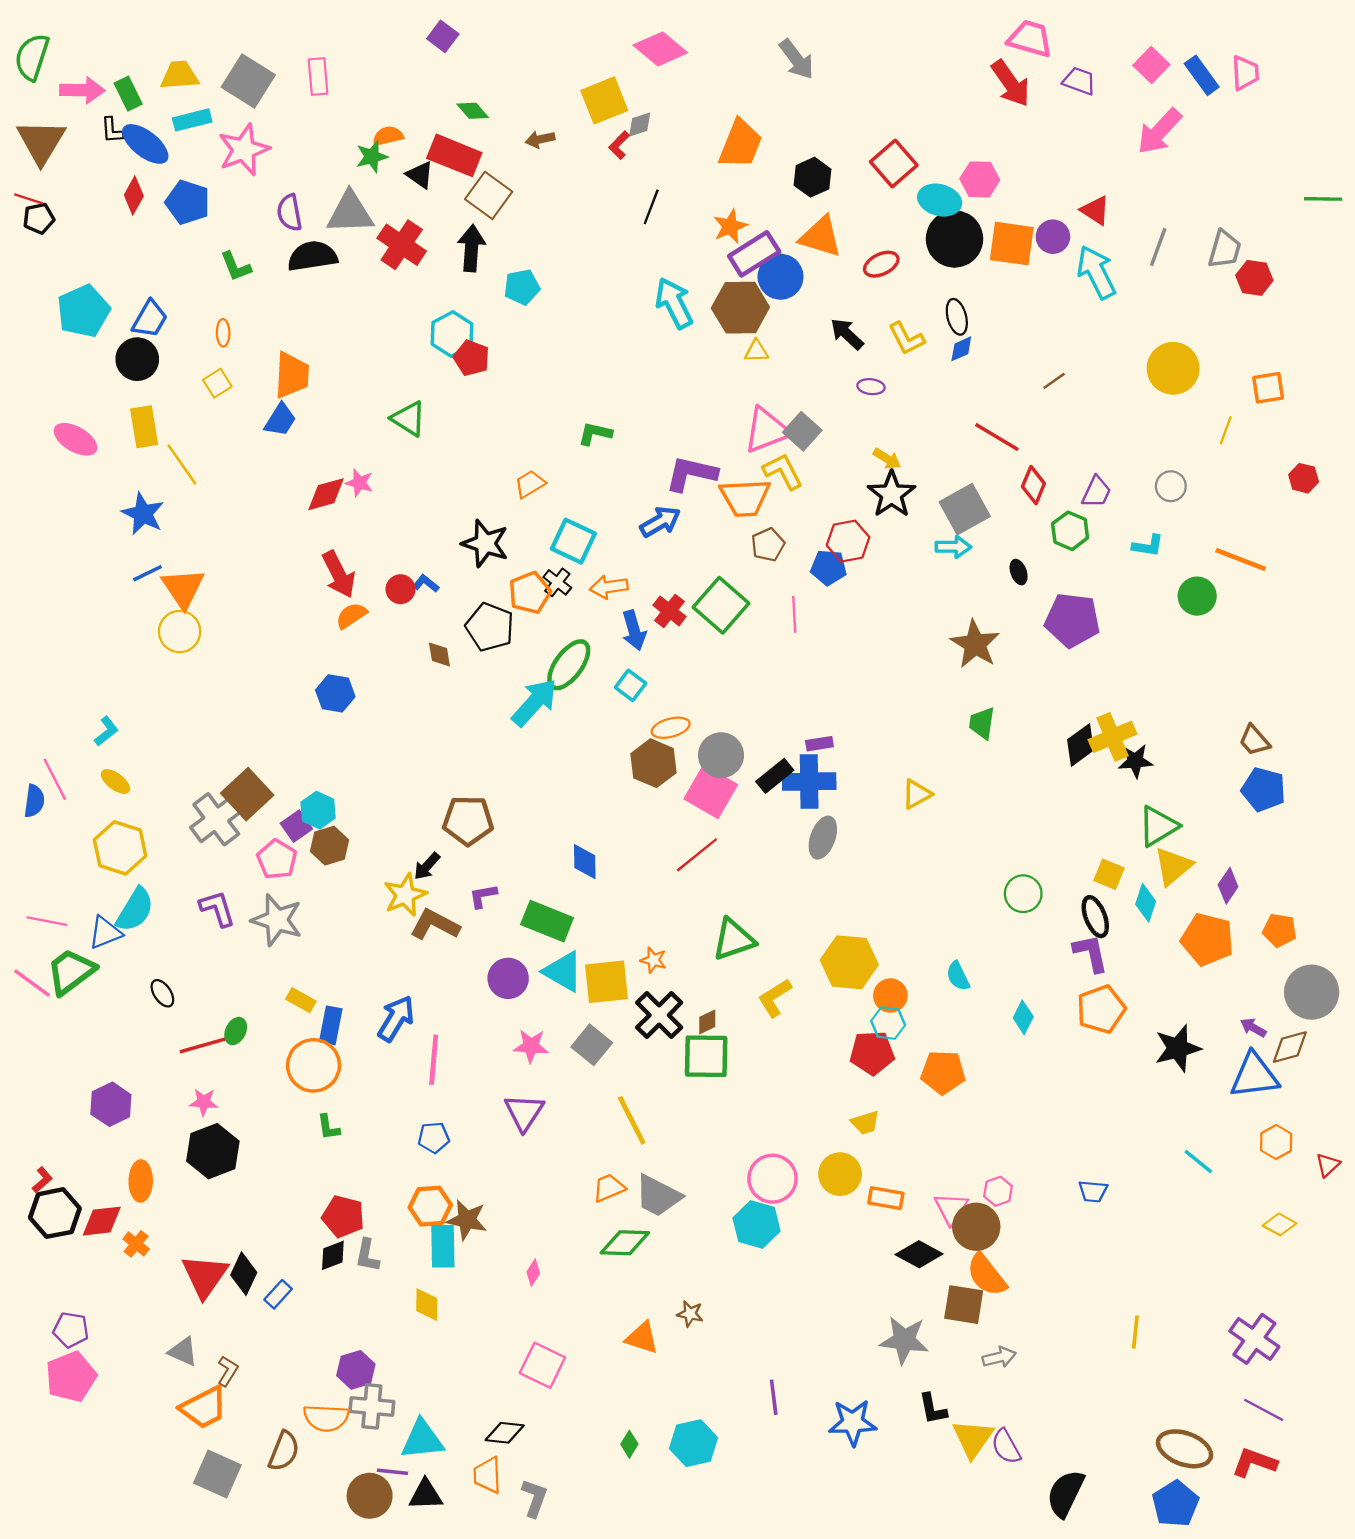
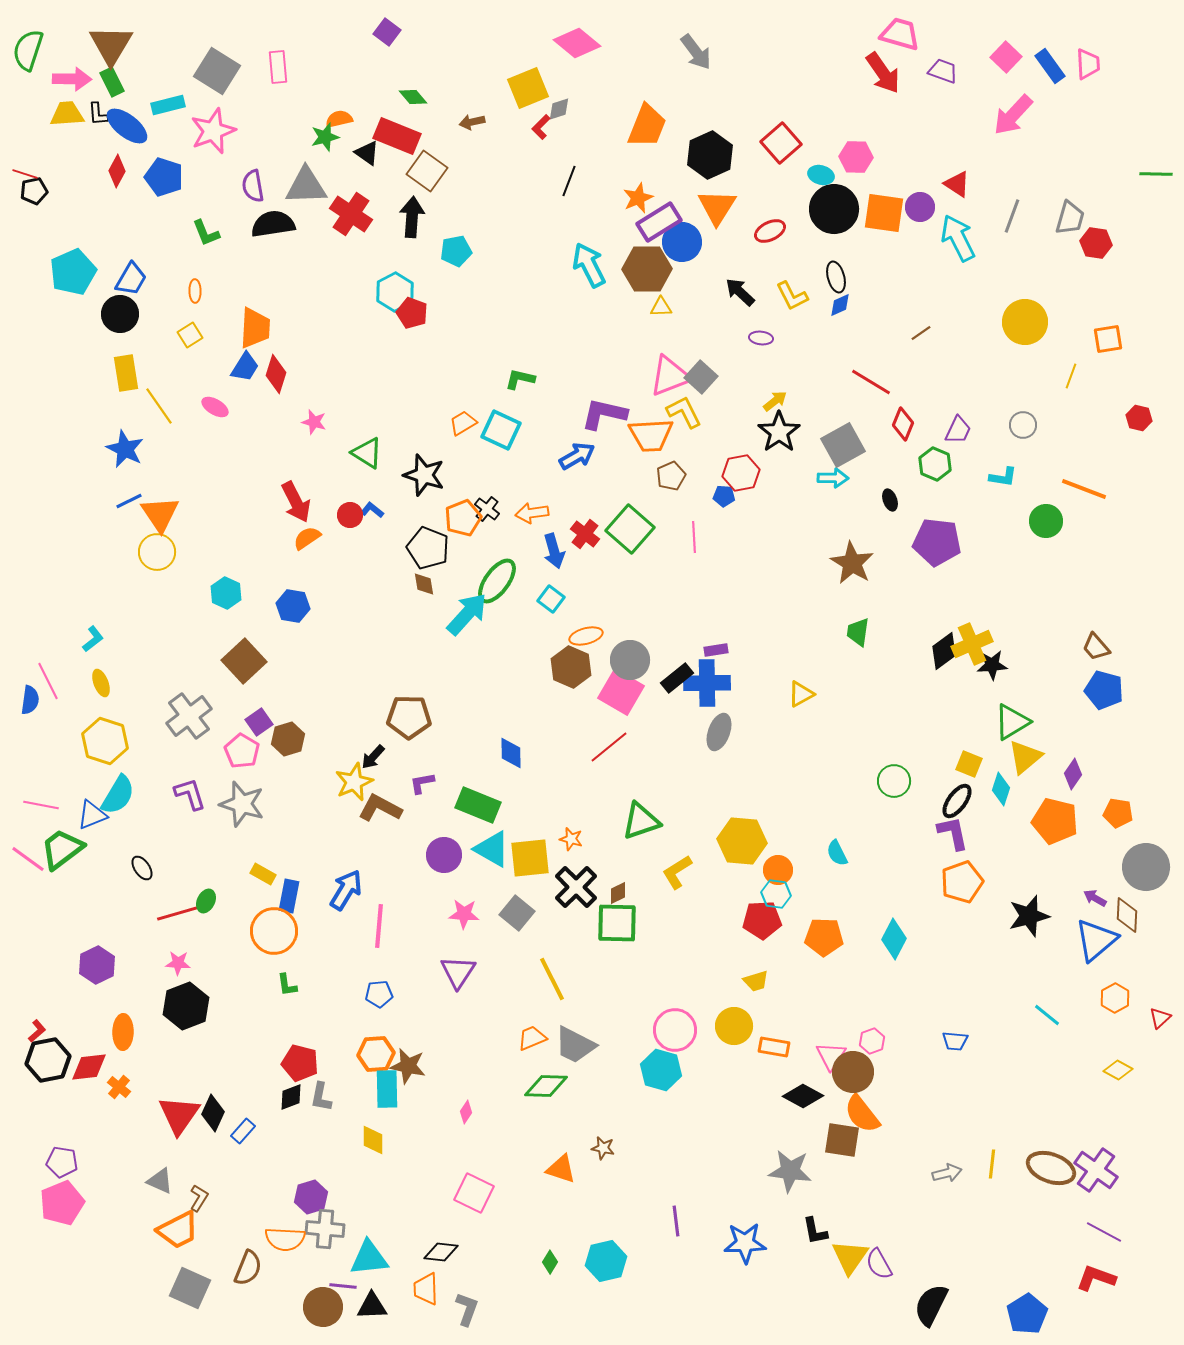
yellow trapezoid: (180, 75) -> (67, 114), moved
brown triangle: (41, 142) -> (111, 45), moved
black hexagon: (813, 177) -> (710, 155), size x1.4
cyan ellipse: (940, 200) -> (821, 175), size x0.7
orange triangle: (821, 237) -> (717, 207), turned 45
green triangle: (409, 419) -> (367, 453), moved
pink ellipse: (75, 439) -> (215, 407), moved, size x0.7
yellow arrow: (887, 459) -> (775, 401), turned -70
red diamond: (326, 494) -> (276, 374), moved, turned -57
cyan square: (573, 541) -> (501, 430), moved
blue pentagon: (829, 567) -> (724, 496), size x0.7
brown diamond: (439, 654) -> (424, 584), moved
yellow ellipse: (116, 782) -> (101, 683), turned 32
brown square: (247, 794) -> (244, 661), moved
cyan hexagon: (318, 810) -> (226, 593), moved
black ellipse: (1095, 917) -> (957, 801), turned 57
cyan diamond: (1023, 1017) -> (894, 939), moved, size x1.4
brown diamond: (1290, 1047) -> (1127, 915), turned -72
blue triangle: (1254, 1076) -> (1096, 940), turned -33
gray arrow: (999, 1357) -> (947, 1173), moved
brown ellipse: (1185, 1449) -> (1051, 1168), moved

